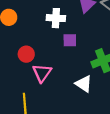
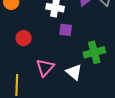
pink triangle: (42, 73) -> (45, 67), moved

